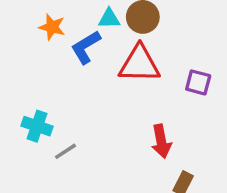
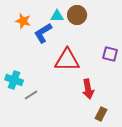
red triangle: (139, 64) -> (67, 60), moved

